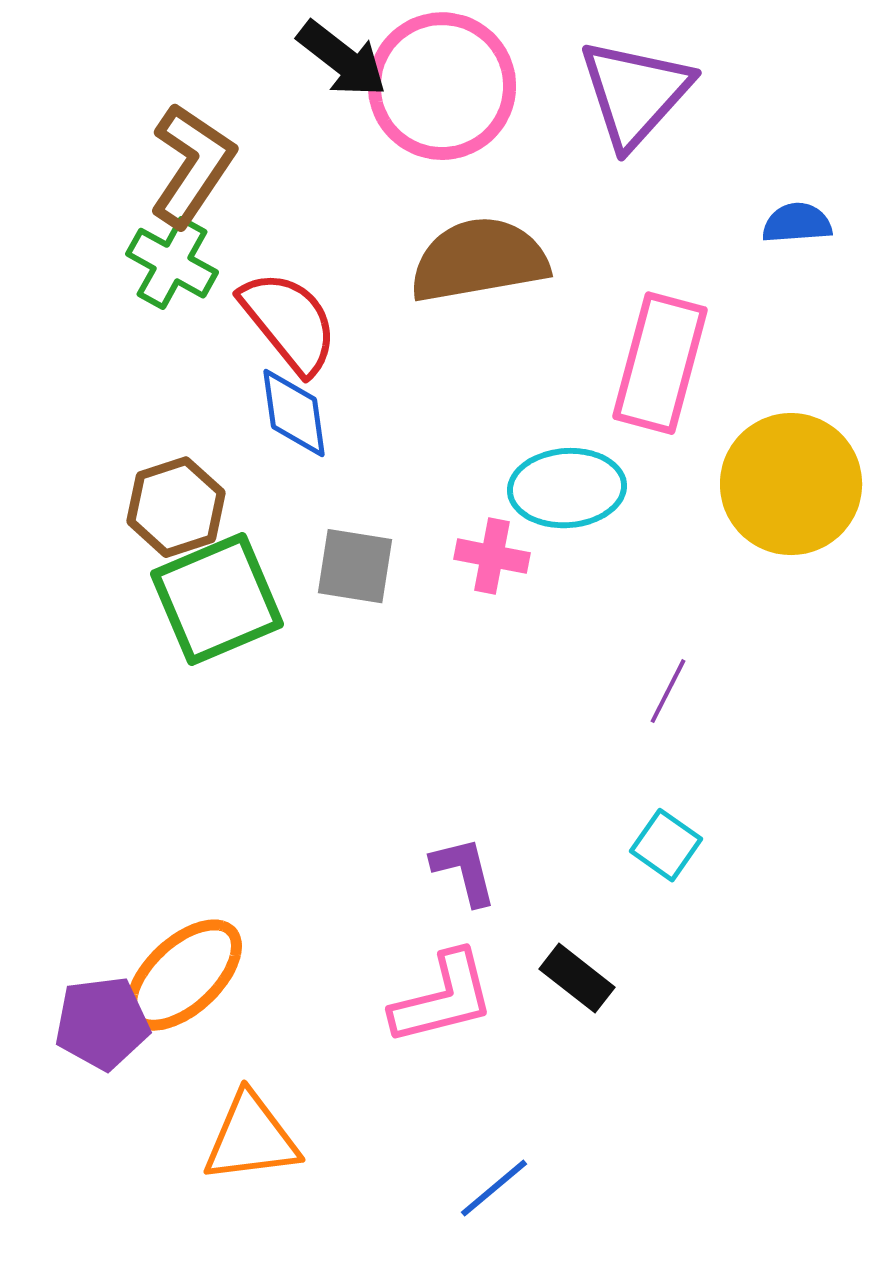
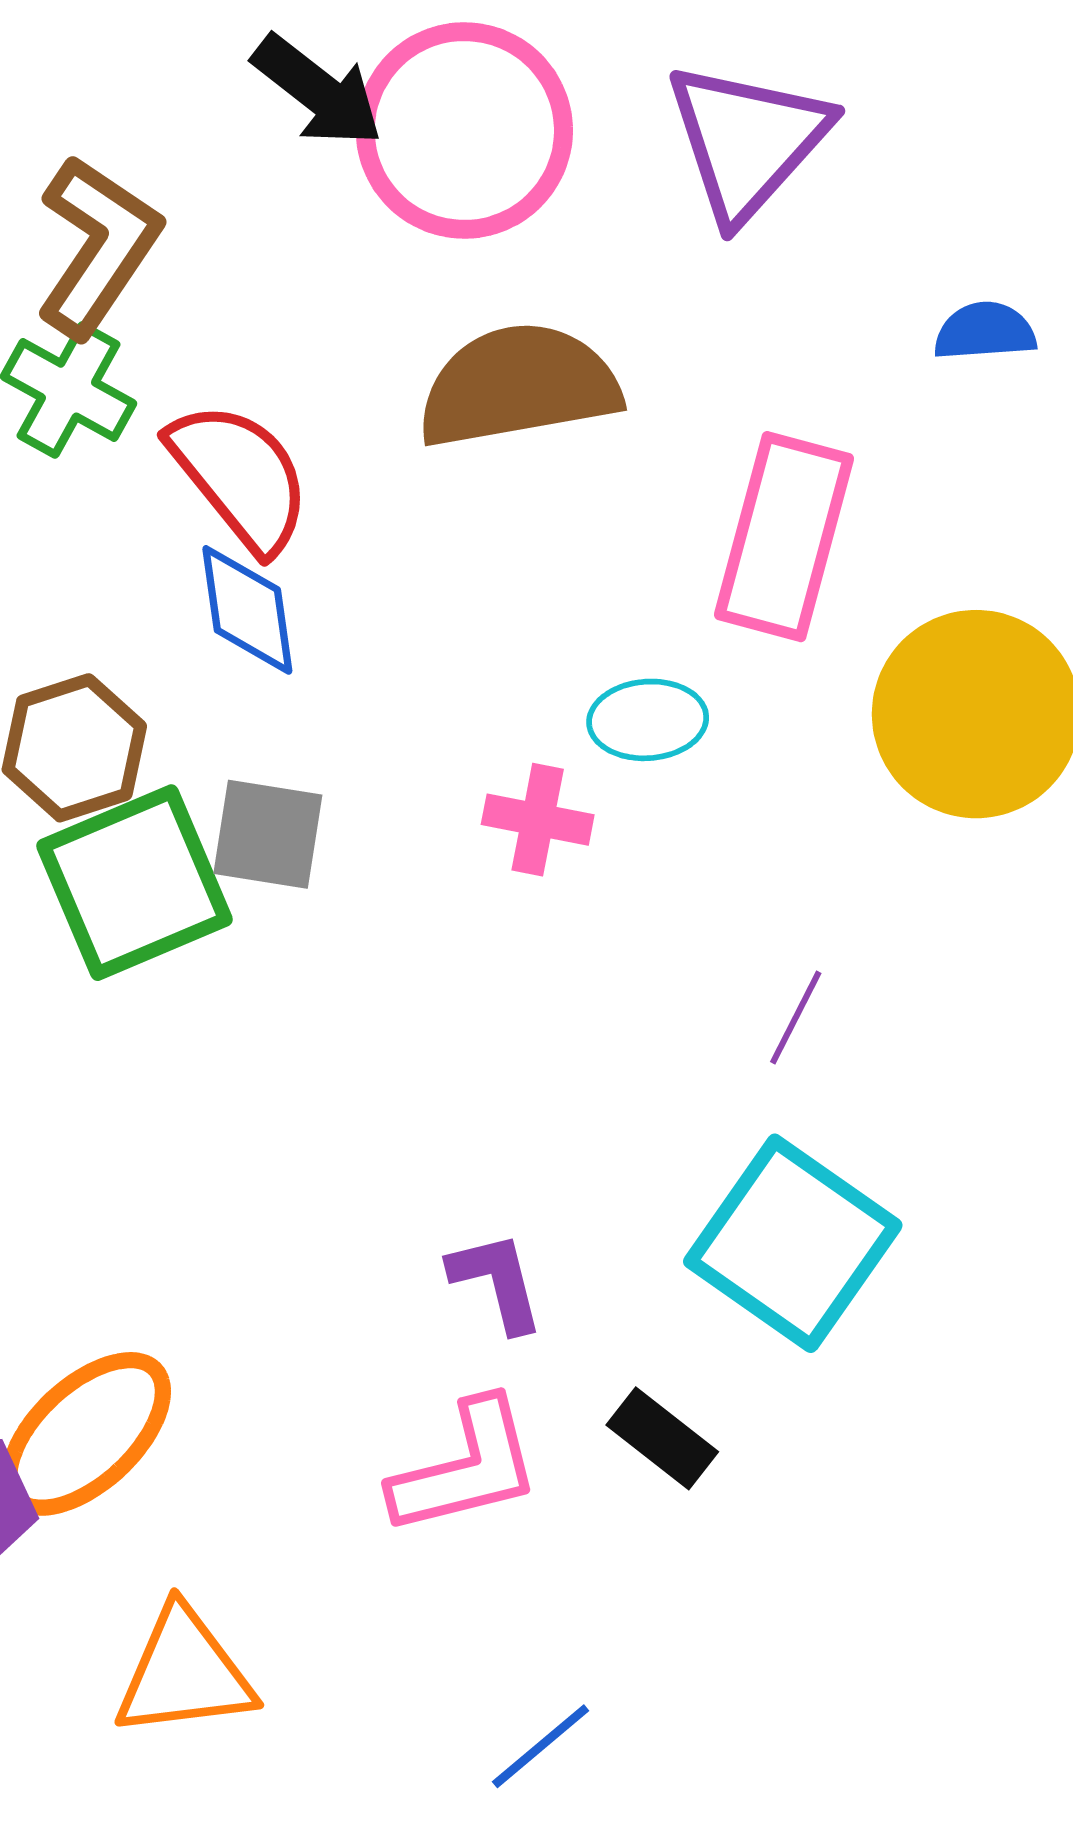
cyan ellipse: (567, 488) -> (648, 720), size x0.7
gray square: (355, 566) -> (268, 834), moved
cyan square: (666, 845) -> (793, 1243), size x2.0

